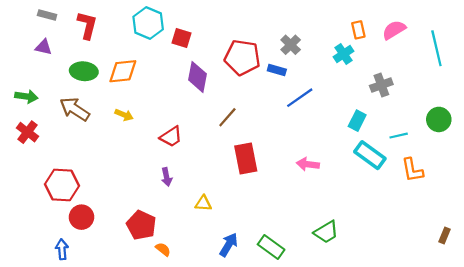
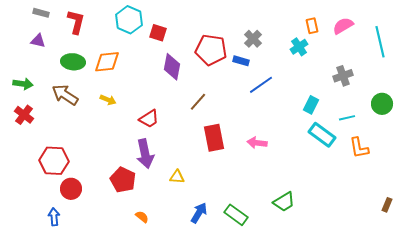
gray cross: (381, 85) -> (343, 76), moved
pink arrow: (308, 164) -> (257, 143), moved
purple arrow: (167, 177) -> (145, 154), size x1.8
red pentagon: (141, 225) -> (123, 180), moved

